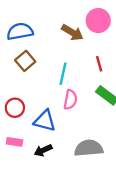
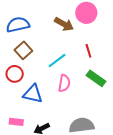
cyan line: (63, 74) -> (57, 61), turned 42
red circle: (15, 108) -> (15, 74), moved
blue triangle: (45, 121) -> (33, 94), moved

